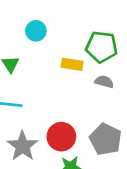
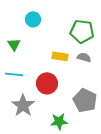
yellow rectangle: (72, 64) -> (60, 56), moved
red circle: (61, 137) -> (47, 83), moved

